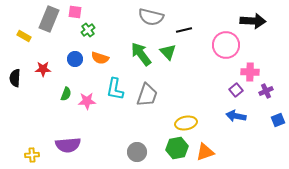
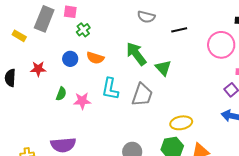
gray semicircle: (151, 17) -> (146, 17), size x0.7
green triangle: (168, 52) -> (163, 68), moved

